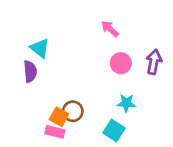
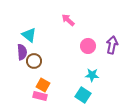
pink arrow: (110, 29) -> (68, 20), moved
brown circle: (73, 111) -> (34, 61), moved

